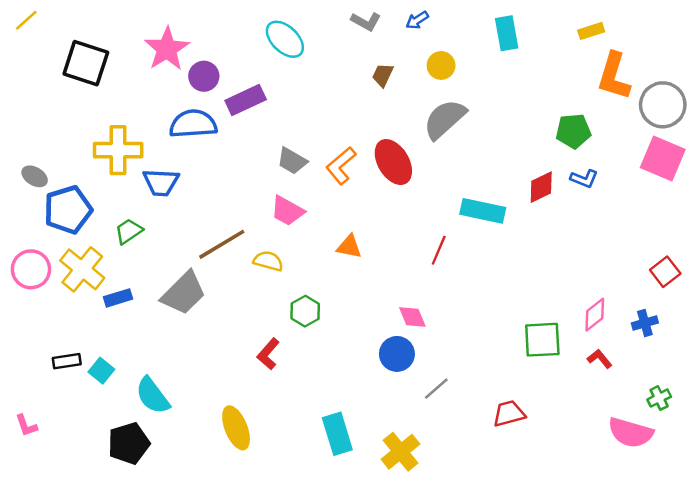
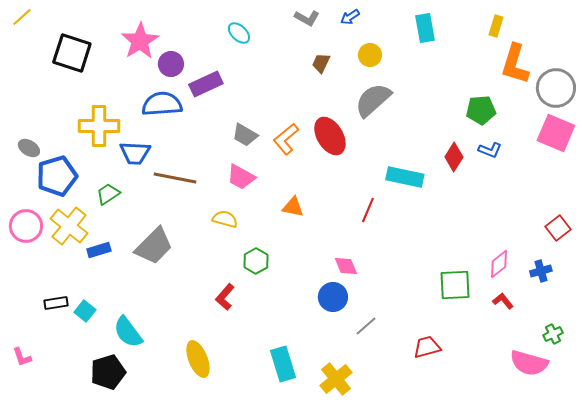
yellow rectangle: (591, 31) -> (496, 26), turned -55
cyan ellipse: (285, 39) -> (239, 33), size x0.7
red diamond: (541, 187) -> (454, 157), turned -32
brown line: (222, 244) -> (175, 178), moved, turned 42

